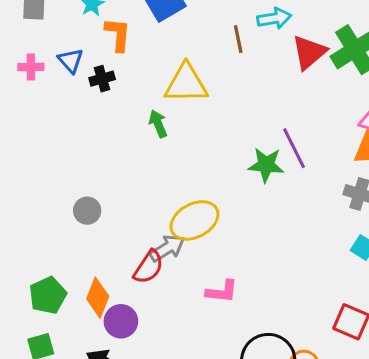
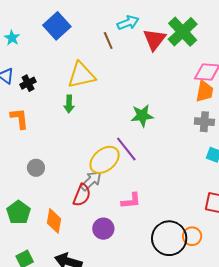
orange L-shape: (118, 34) -> (19, 118), moved
green arrow: (158, 124) -> (69, 104), turned -144
purple line: (294, 148) -> (126, 149), moved
green pentagon: (48, 295) -> (19, 212), moved
purple circle: (121, 321) -> (103, 229), moved

